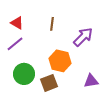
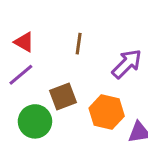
orange hexagon: (60, 61) -> (107, 112), moved
brown square: (49, 83) -> (63, 97), moved

